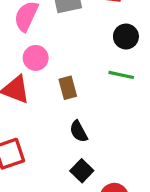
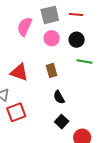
black circle: (126, 37) -> (77, 40), moved
pink circle: (36, 58) -> (52, 38), moved

